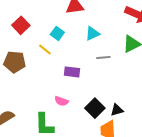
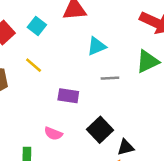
cyan square: (57, 33) -> (37, 26), moved
black square: (95, 108) -> (100, 130), moved

